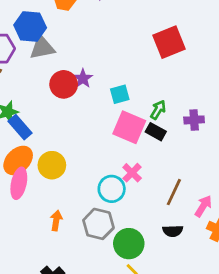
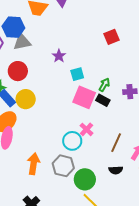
red square: (169, 42) -> (111, 37), size x0.7
purple star: (83, 79) -> (59, 56), moved
red circle: (64, 84) -> (18, 71), moved
yellow circle: (52, 165) -> (26, 99), moved
orange arrow: (56, 221) -> (33, 164), size x1.5

